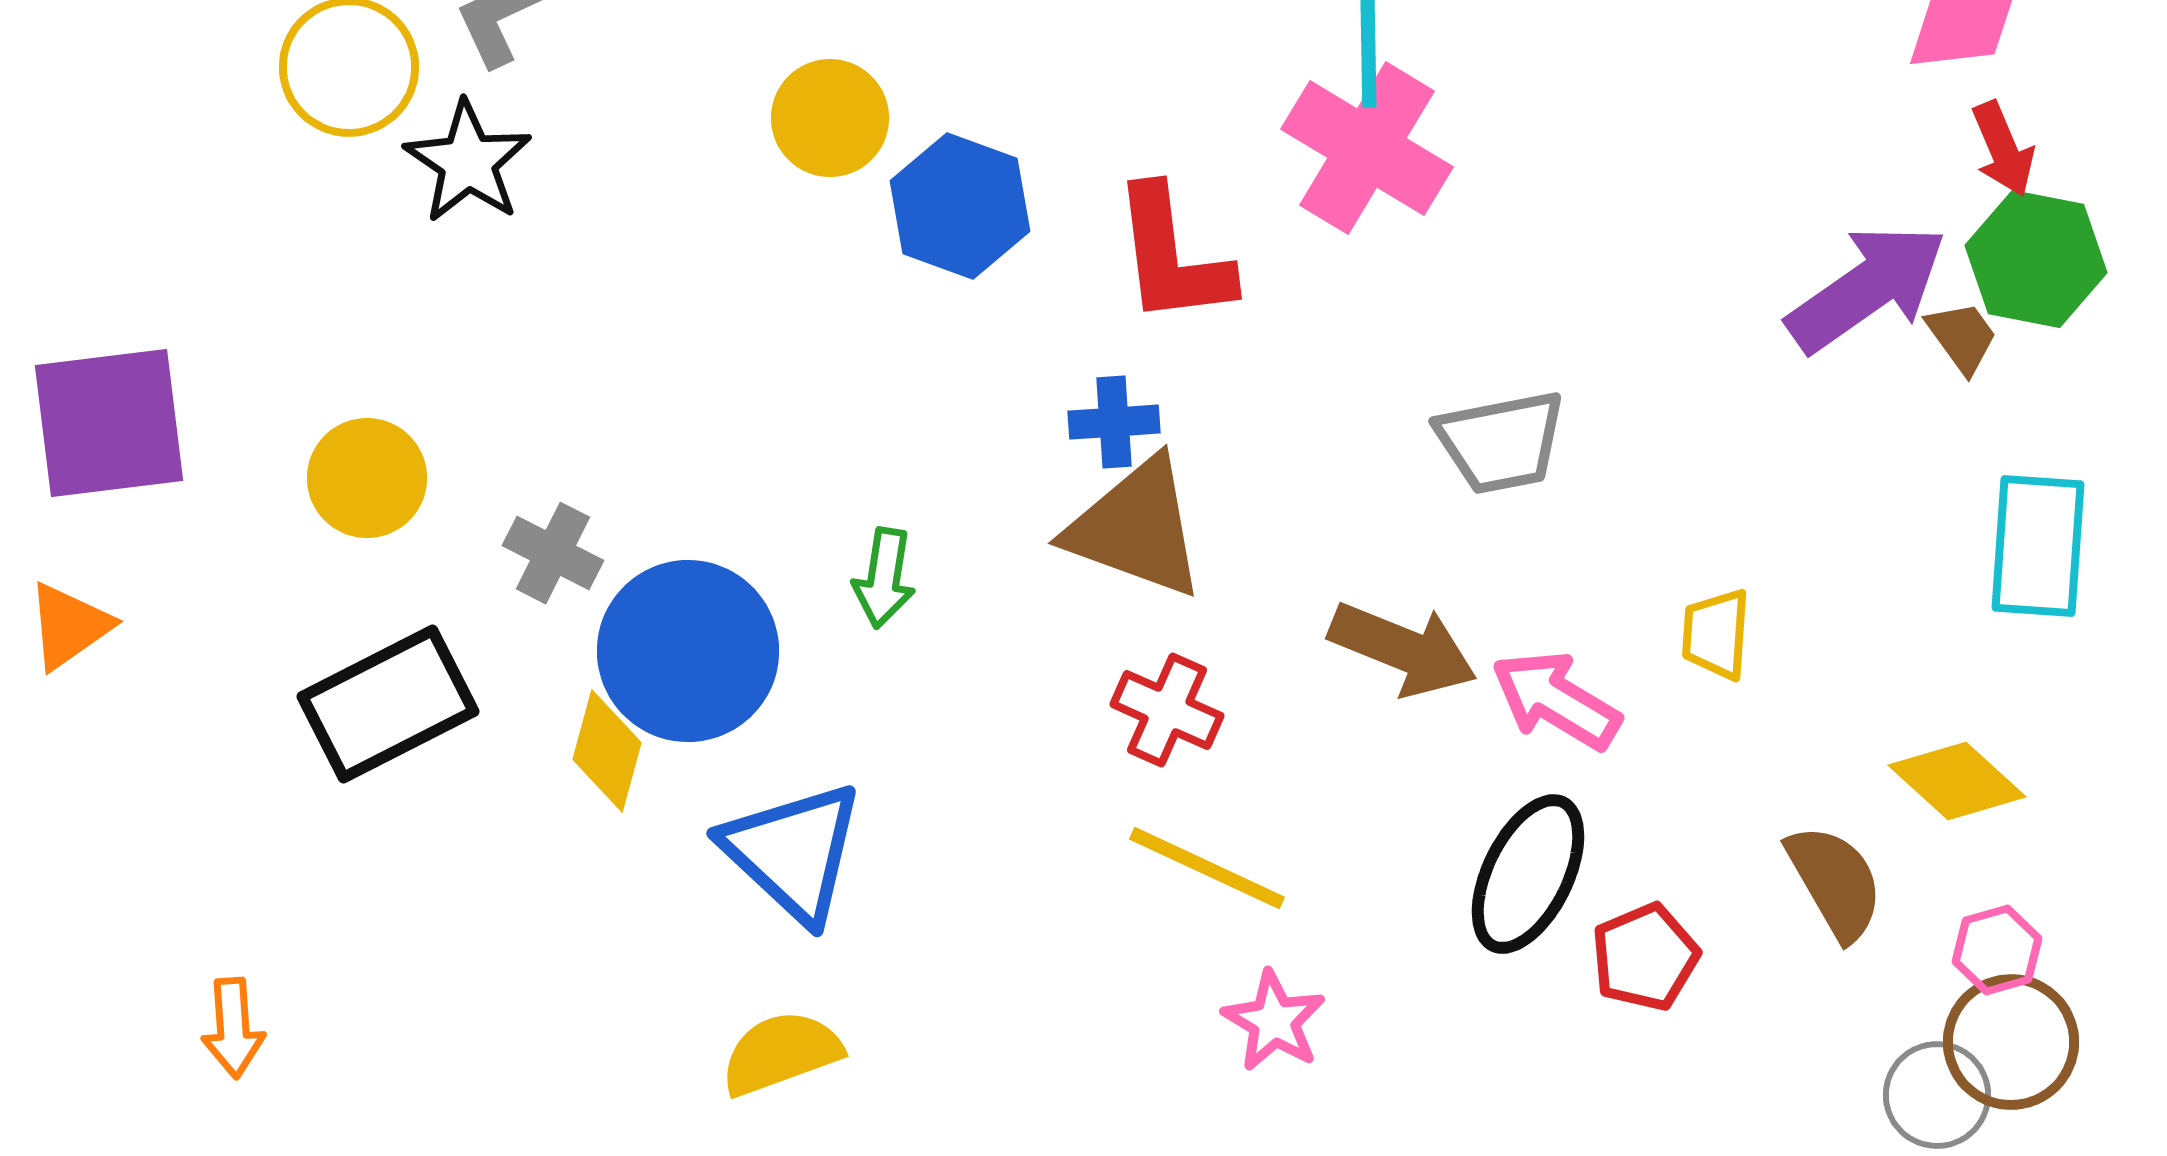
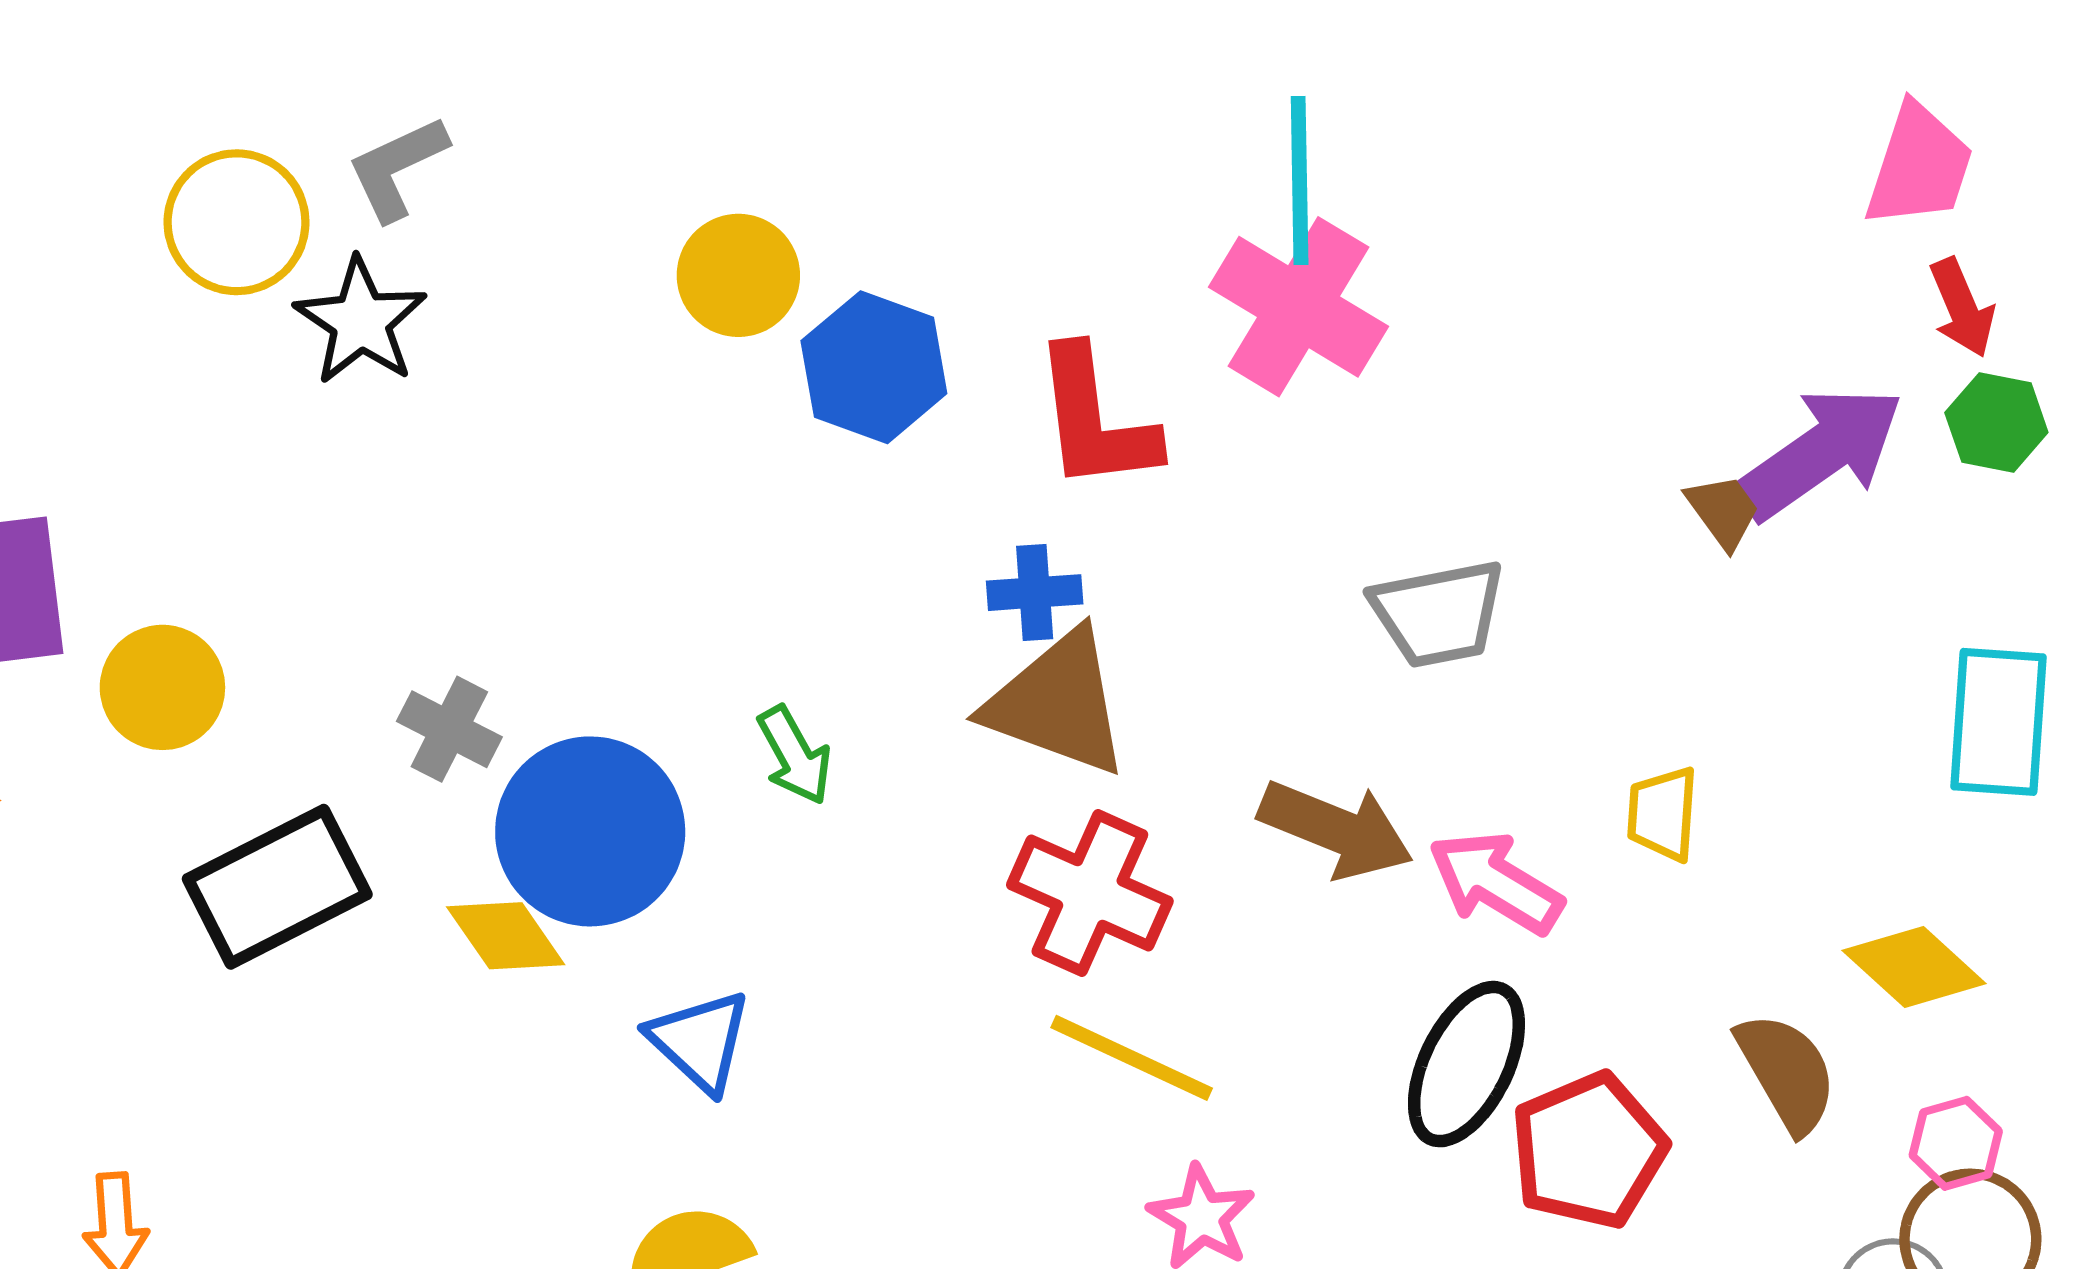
green hexagon: (2036, 259) -> (1996, 423), size x0.7
brown trapezoid: (1962, 337) -> (1723, 511), moved
yellow circle: (367, 478) -> (162, 687), moved
green arrow: (884, 578) -> (795, 755), turned -38
red cross: (1167, 710) -> (1090, 893), size x1.4
yellow diamond: (607, 751) -> (506, 936), turned -50
blue triangle: (793, 852) -> (700, 1041), size x0.7
red pentagon: (1645, 957) -> (1589, 1151), size x1.4

